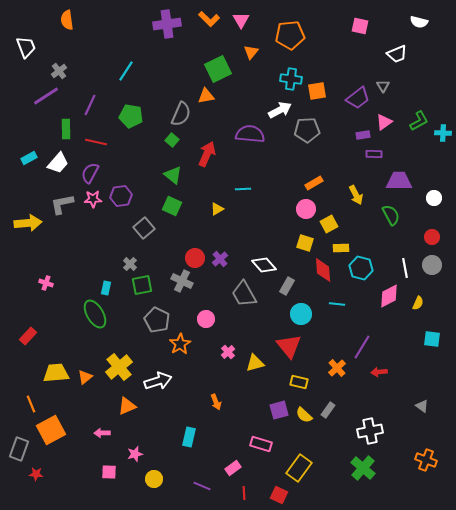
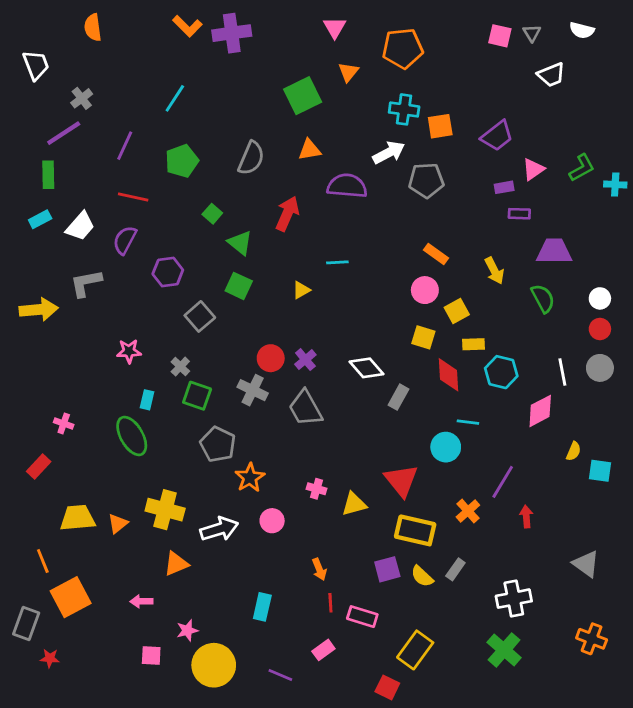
orange L-shape: (209, 19) -> (187, 26), moved
gray triangle: (383, 86) -> (532, 33), moved
orange triangle: (206, 96) -> (310, 150), moved
green pentagon: (131, 116) -> (182, 161), turned -30
green rectangle: (66, 129) -> (48, 175), moved
green square: (172, 140) -> (212, 214), moved
orange rectangle: (314, 183) -> (436, 254), turned 66
white circle: (434, 198) -> (600, 298), moved
pink star: (93, 199) -> (129, 351), moved
pink cross: (46, 283) -> (64, 423), moved
green square: (142, 285) -> (197, 396), turned 30
gray trapezoid: (244, 294) -> (305, 408), moved
yellow semicircle: (418, 303) -> (574, 451), moved
cyan circle: (301, 314) -> (446, 447), moved
pink circle: (206, 319) -> (272, 521), moved
pink cross: (228, 352) -> (316, 489), turned -32
yellow cross: (119, 367) -> (165, 510), turned -36
red arrow: (379, 372) -> (526, 517), turned 91
yellow rectangle: (299, 382) -> (415, 530), size x1.6
orange arrow: (216, 402) -> (319, 569), moved
gray triangle: (422, 406) -> (586, 564), size x1.5
yellow circle: (154, 479) -> (214, 665), size x1.8
red line: (244, 493) -> (330, 603), moved

